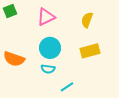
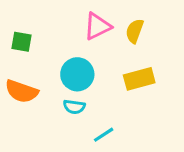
green square: (10, 11) -> (22, 42), moved, turned 32
pink triangle: (46, 17) -> (97, 26), moved

